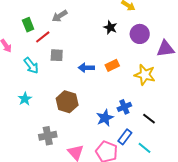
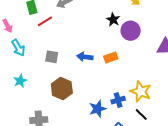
purple circle: (140, 34) -> (131, 31), moved
gray square: (57, 55) -> (52, 57), moved
cyan arrow: (31, 66) -> (18, 48), moved
yellow star: (145, 75) -> (141, 91), moved

